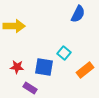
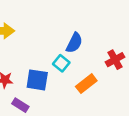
blue semicircle: (78, 14) -> (74, 43), moved

